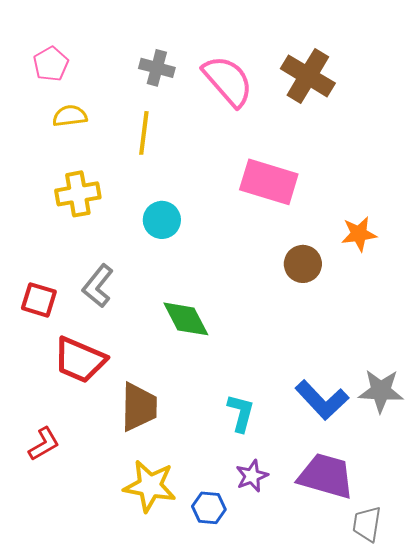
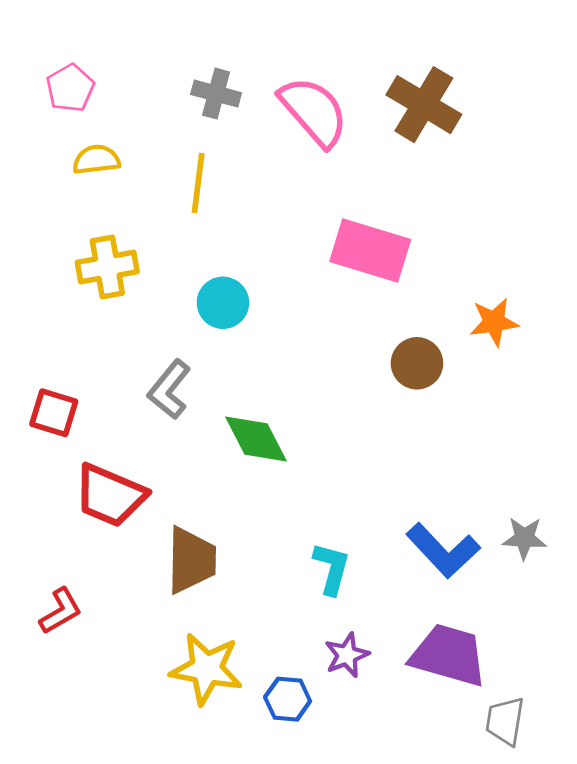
gray L-shape: (98, 286) -> (169, 389), moved
gray star: (381, 391) -> (524, 538), size x0.7

